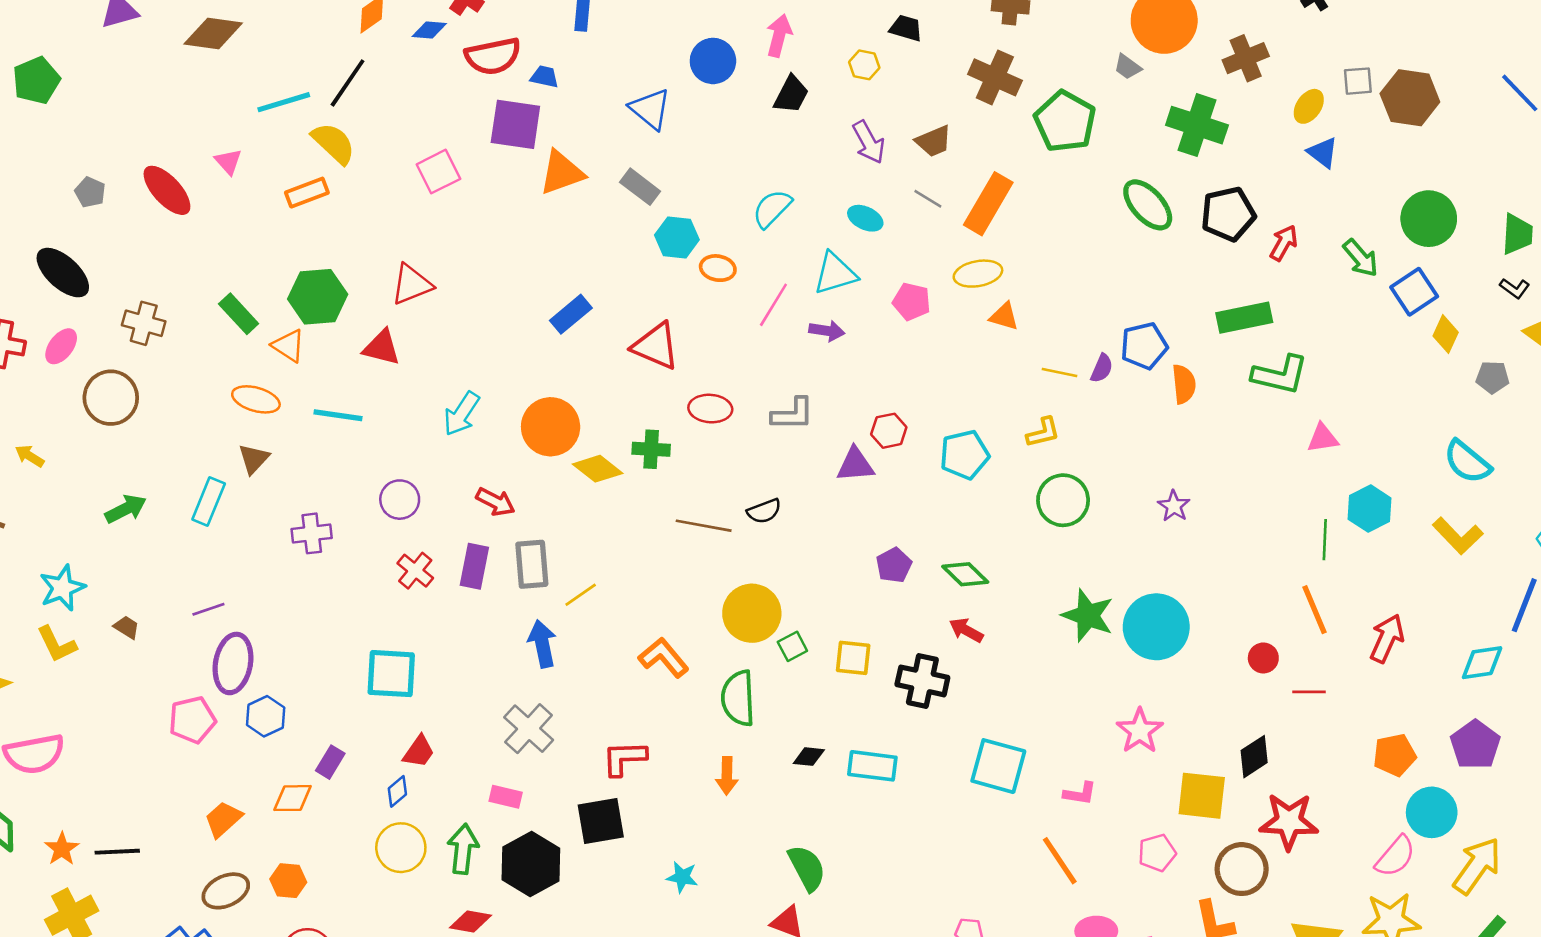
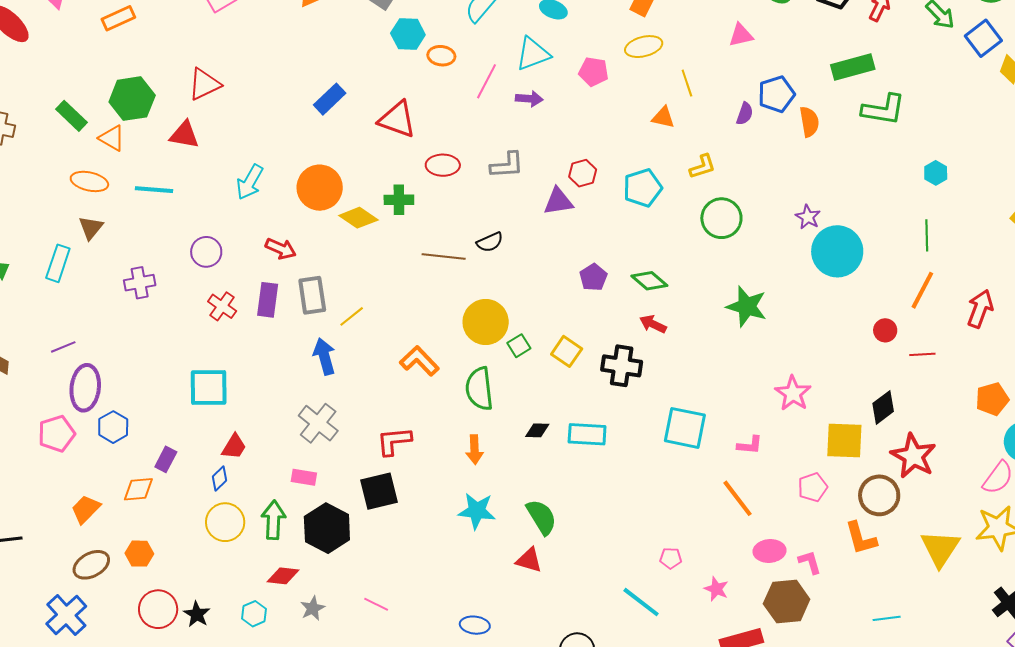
orange triangle: (1004, 316) -> (663, 117), moved
yellow line: (1060, 372) -> (687, 83), moved, turned 64
pink triangle: (1323, 438) -> (741, 35), moved
cyan hexagon: (1370, 509) -> (936, 173), moved, size x0.7
orange line: (1315, 610) -> (922, 290), turned 54
cyan circle: (1156, 627) -> (837, 251), moved
yellow square: (853, 658) -> (567, 351), turned 32
red star: (1289, 821) -> (913, 456), turned 30
cyan star: (682, 877) -> (477, 511), moved, size x1.5

